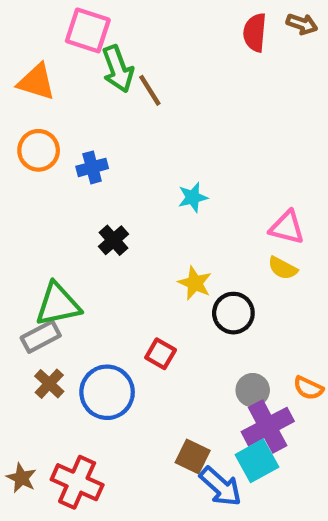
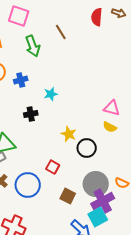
green arrow: (118, 69) -> (33, 46), moved
brown line: (150, 90) -> (61, 32), moved
cyan star: (193, 197) -> (51, 94), moved
black cross: (113, 240) -> (31, 114), turned 32
gray circle: (253, 390) -> (96, 184), size x1.6
brown square: (193, 457) -> (68, 196), moved

